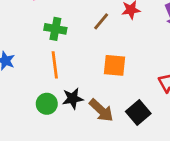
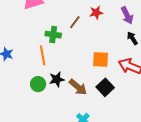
green cross: (55, 29) -> (53, 35), moved
orange square: (114, 65) -> (100, 60), moved

